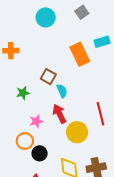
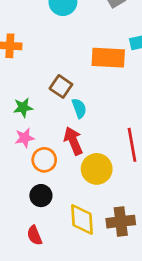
orange rectangle: (80, 54) -> (108, 58), turned -65
pink star: (36, 121) -> (25, 138), moved
orange circle: (25, 141) -> (44, 160), moved

